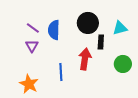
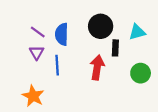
blue line: (61, 72) -> (57, 65), moved

